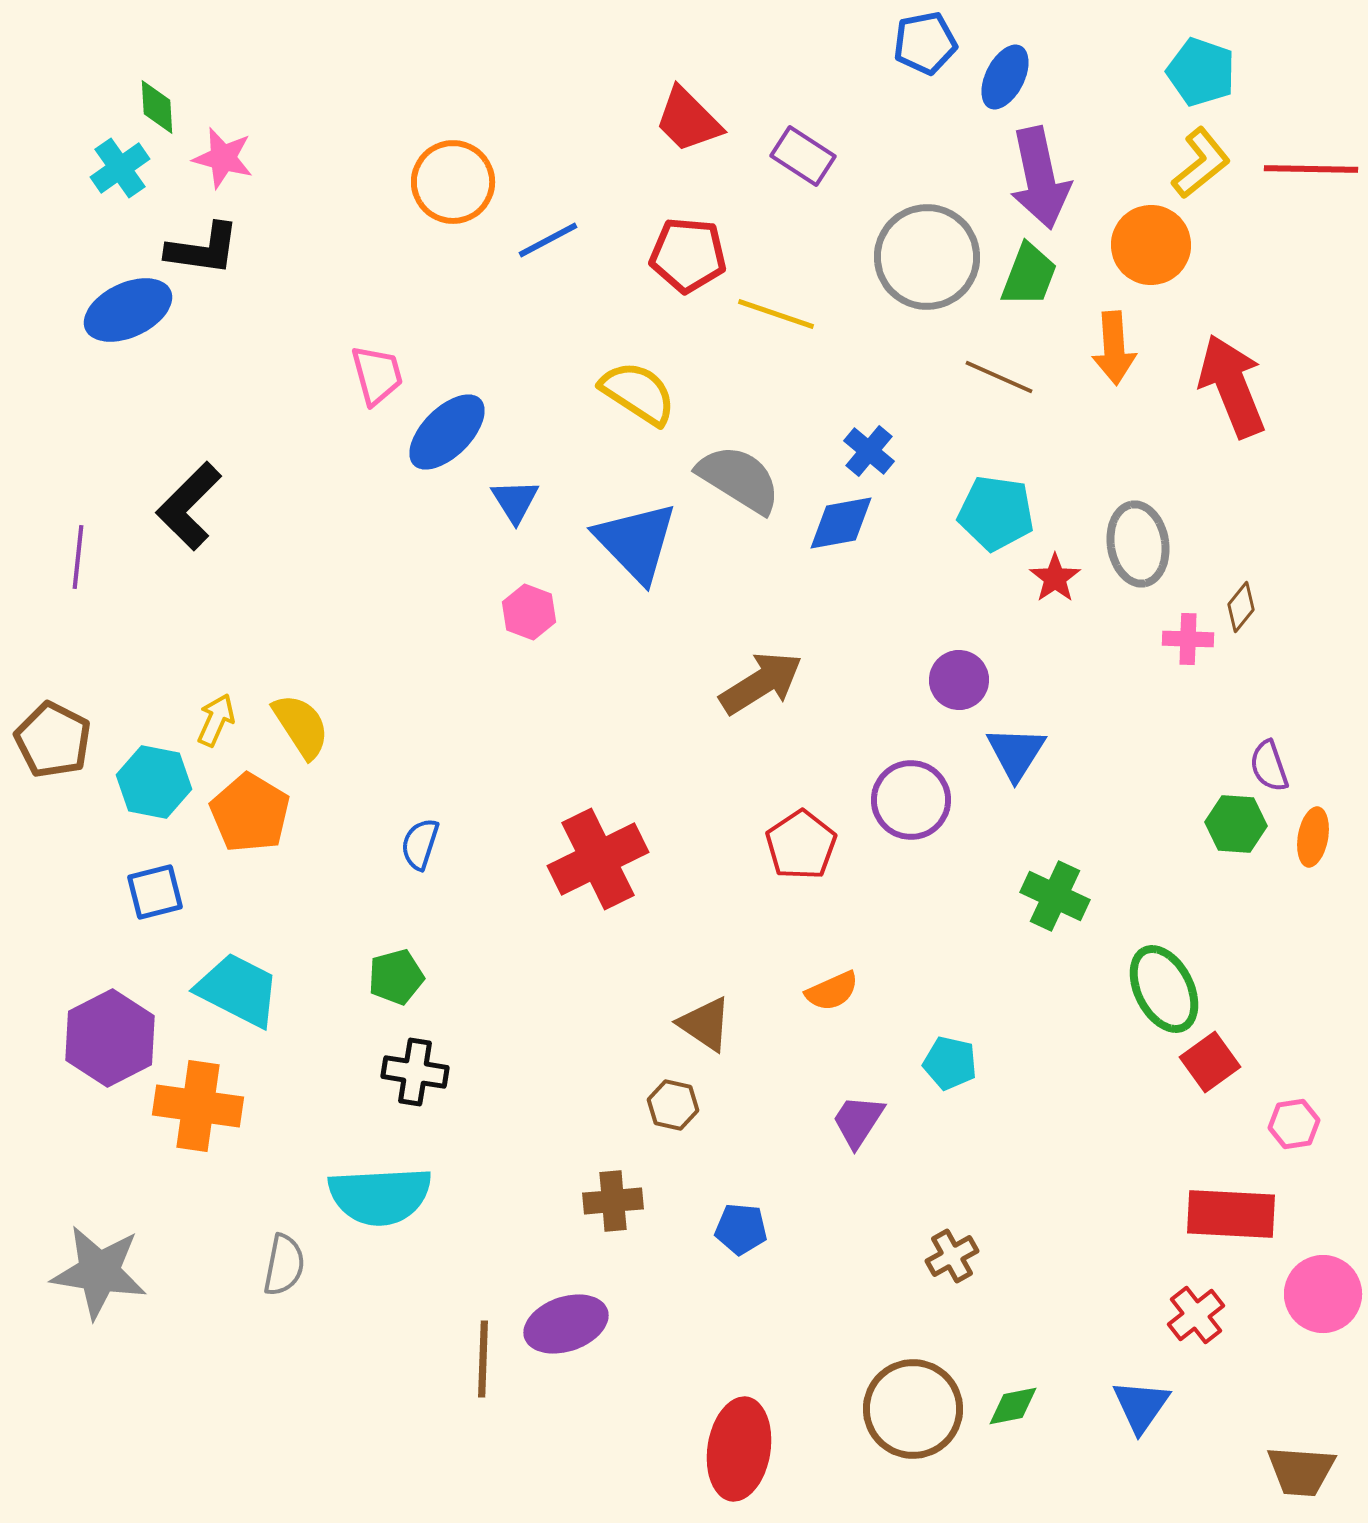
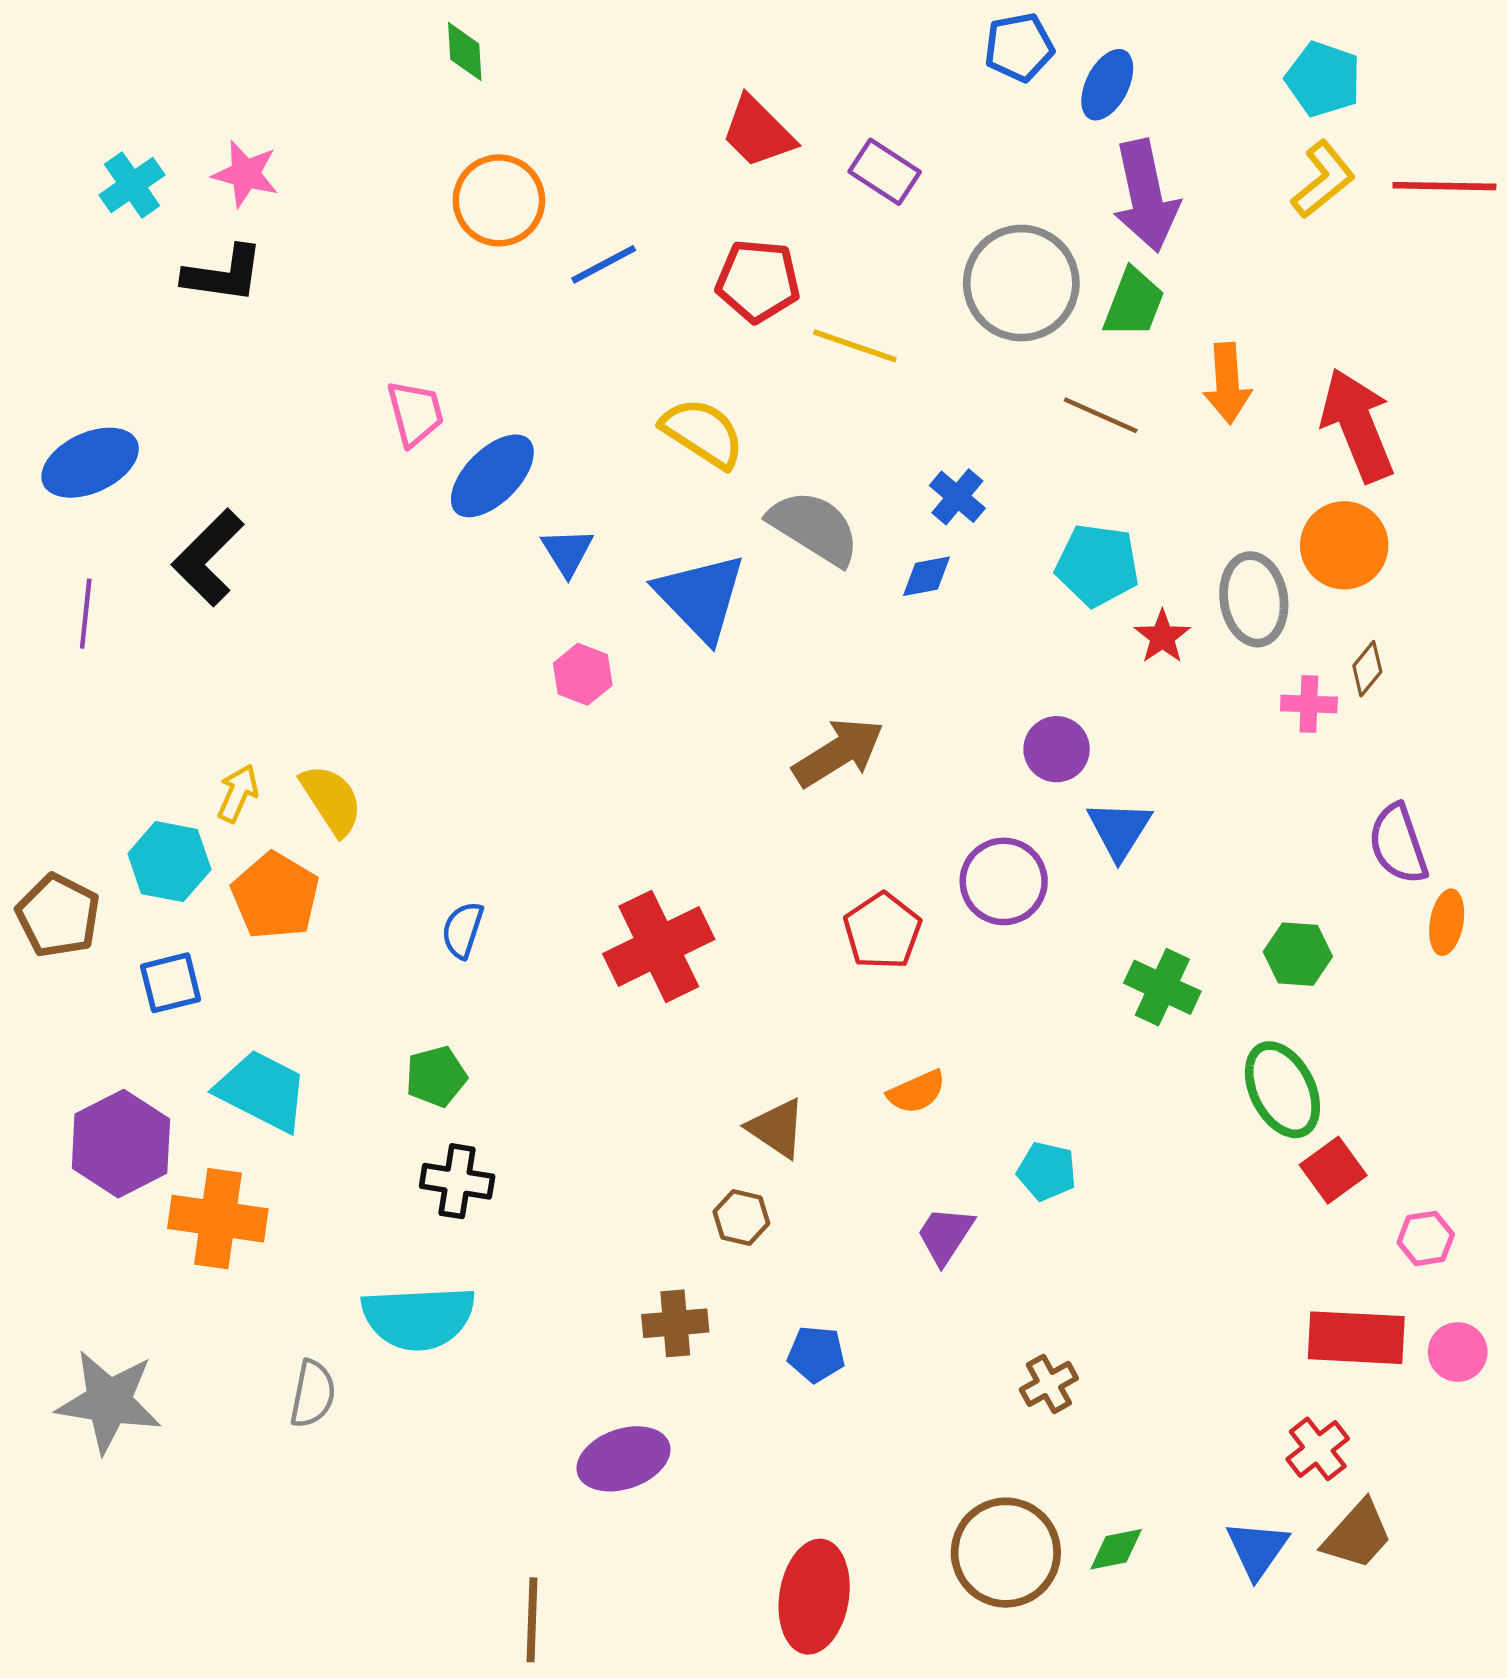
green diamond: (157, 107) -> (465, 52), moved
orange circle: (1151, 245) -> (1344, 545), moved
blue ellipse: (128, 310) -> (90, 463), moved
blue diamond: (841, 523) -> (927, 576), size x0.7
brown pentagon: (53, 740) -> (58, 916), moved
purple semicircle: (1269, 766) -> (1398, 844), size x1.4
green hexagon: (1236, 824) -> (1298, 954), moved
pink circle: (1323, 1294) -> (1458, 1352), moved, size x0.7
brown line: (483, 1359) -> (532, 1620), moved
brown trapezoid: (1301, 1471) -> (1357, 1535), moved, turned -52

